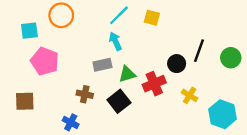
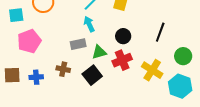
green circle: (231, 58) -> (183, 56), moved
pink pentagon: (45, 61) -> (29, 41), turned 30
black circle: (177, 64) -> (123, 36), moved
yellow cross: (190, 95) -> (152, 70), size x1.5
blue cross: (71, 122) -> (36, 77), moved, turned -32

